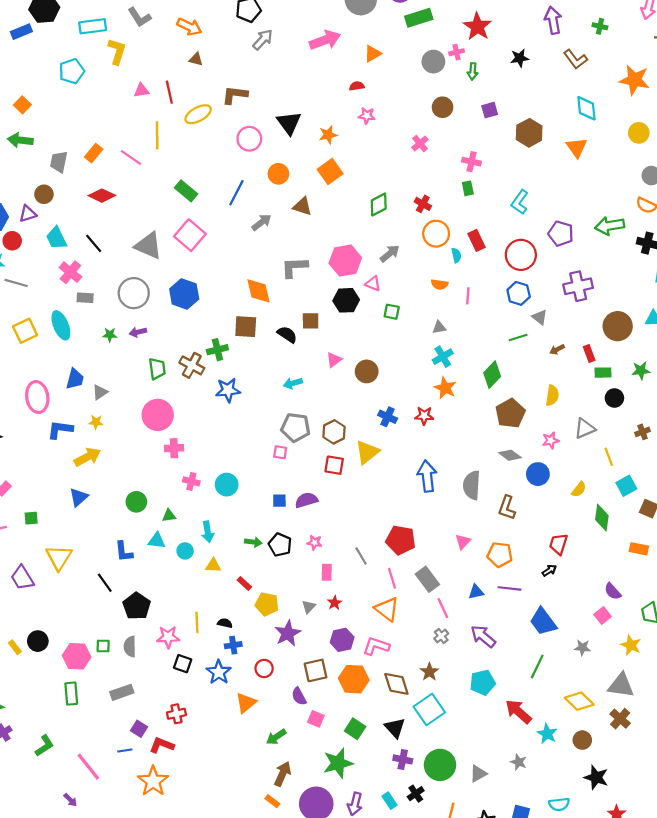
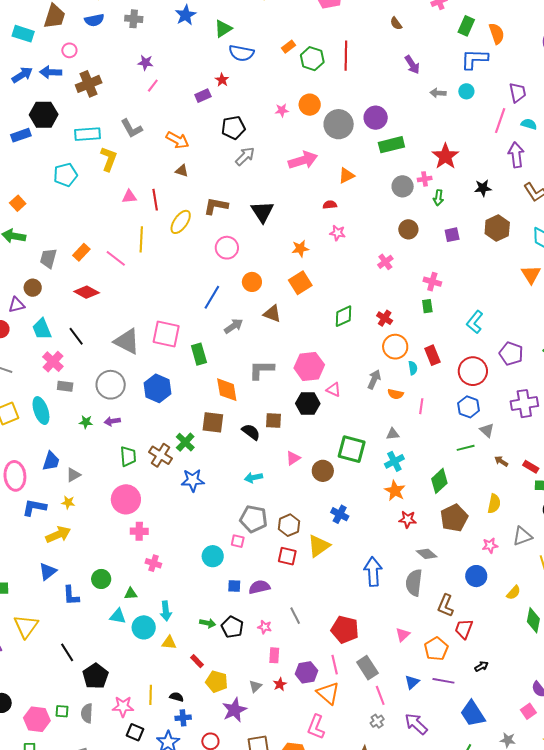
yellow ellipse: (198, 114) -> (181, 222), turned -30
black triangle: (289, 123) -> (262, 212), moved
brown hexagon: (529, 133) -> (497, 228), moved
green rectangle: (186, 191) -> (199, 354), moved, turned 30
pink square: (190, 235) -> (166, 334), turned -32
gray arrow: (390, 254) -> (374, 379), moved, turned -30
green square: (392, 312) -> (352, 449), moved, size x1.8
brown arrow: (557, 349) -> (501, 461), turned 56
green cross: (217, 350) -> (185, 442), turned -36
red rectangle: (589, 353) -> (531, 467), turned -42
red star: (424, 416) -> (408, 519), moved
gray diamond: (510, 455) -> (427, 554), moved
cyan circle: (227, 485) -> (213, 556), moved
red trapezoid: (558, 544) -> (464, 629), moved
cyan circle: (185, 551) -> (144, 627), size x1.5
blue L-shape: (124, 552) -> (71, 595), moved
orange pentagon: (500, 555) -> (436, 649), turned 30
gray line: (361, 556) -> (295, 616), moved
blue triangle: (476, 592) -> (412, 682), turned -35
purple hexagon: (342, 640) -> (306, 672), moved
pink L-shape: (376, 646) -> (316, 727), turned -90

